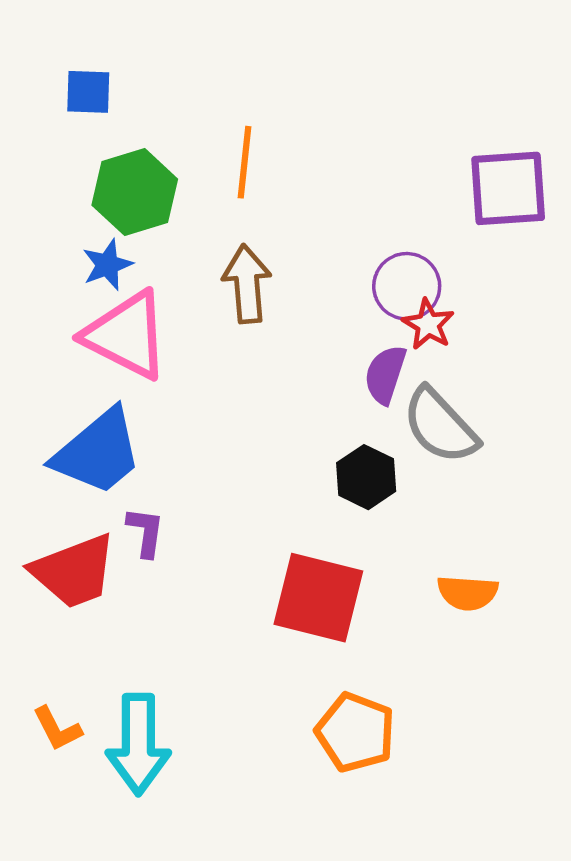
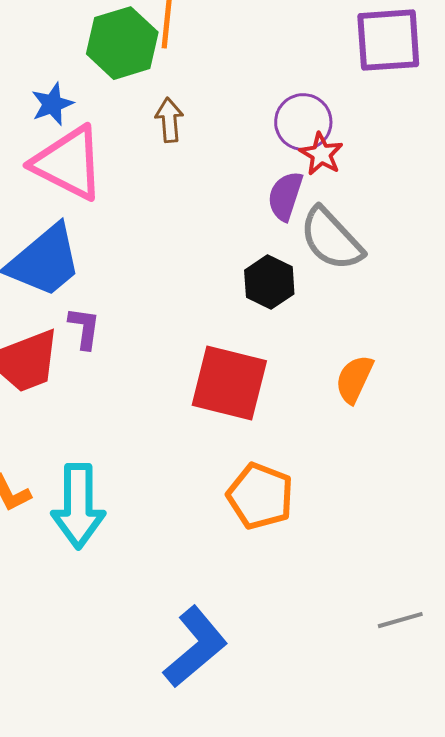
green hexagon: (135, 192) -> (122, 43), moved
brown arrow: (247, 284) -> (169, 120), size x0.7
orange semicircle: (468, 593) -> (354, 379), turned 111

